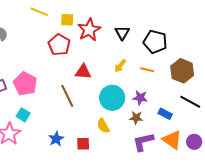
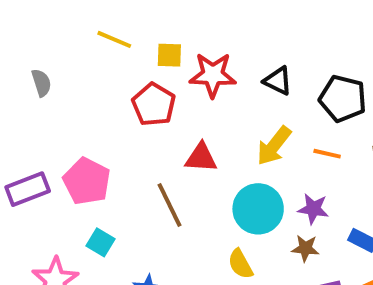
red star: (89, 30) -> (213, 75), turned 30
black triangle: (122, 33) -> (278, 81), turned -35
yellow arrow: (120, 66) -> (274, 146), size x1.5
cyan square: (23, 115) -> (100, 242), moved

